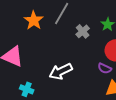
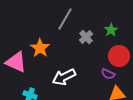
orange star: (34, 20) -> (40, 48), moved

